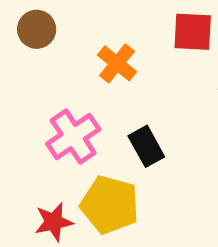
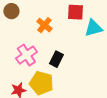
black rectangle: (146, 146) -> (56, 59), turned 56

